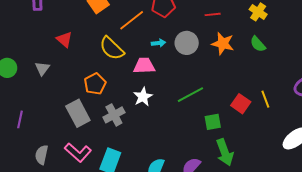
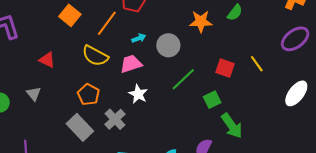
gray circle: (187, 43) -> (168, 45), moved
green semicircle: (258, 44) -> (235, 13), turned -84
red square: (241, 104) -> (225, 68), moved

